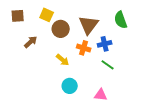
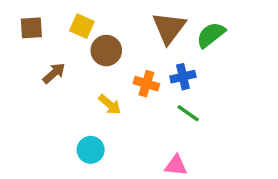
green semicircle: (121, 20) -> (211, 35), turned 72
brown triangle: (89, 25) -> (169, 28), moved
cyan circle: (70, 86) -> (91, 150), moved

